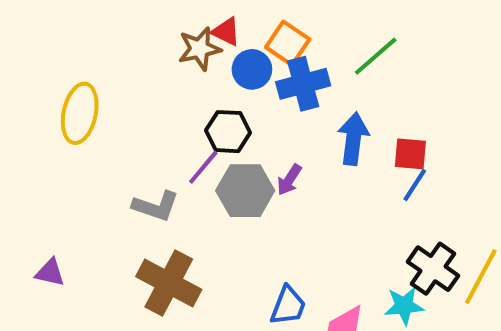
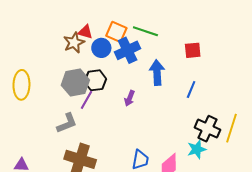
green line: (376, 56) -> (145, 31), moved, turned 70
red square: (410, 154) -> (193, 50), moved
gray hexagon: (245, 191) -> (75, 83), moved
gray L-shape: (156, 206) -> (67, 123), turned -30

